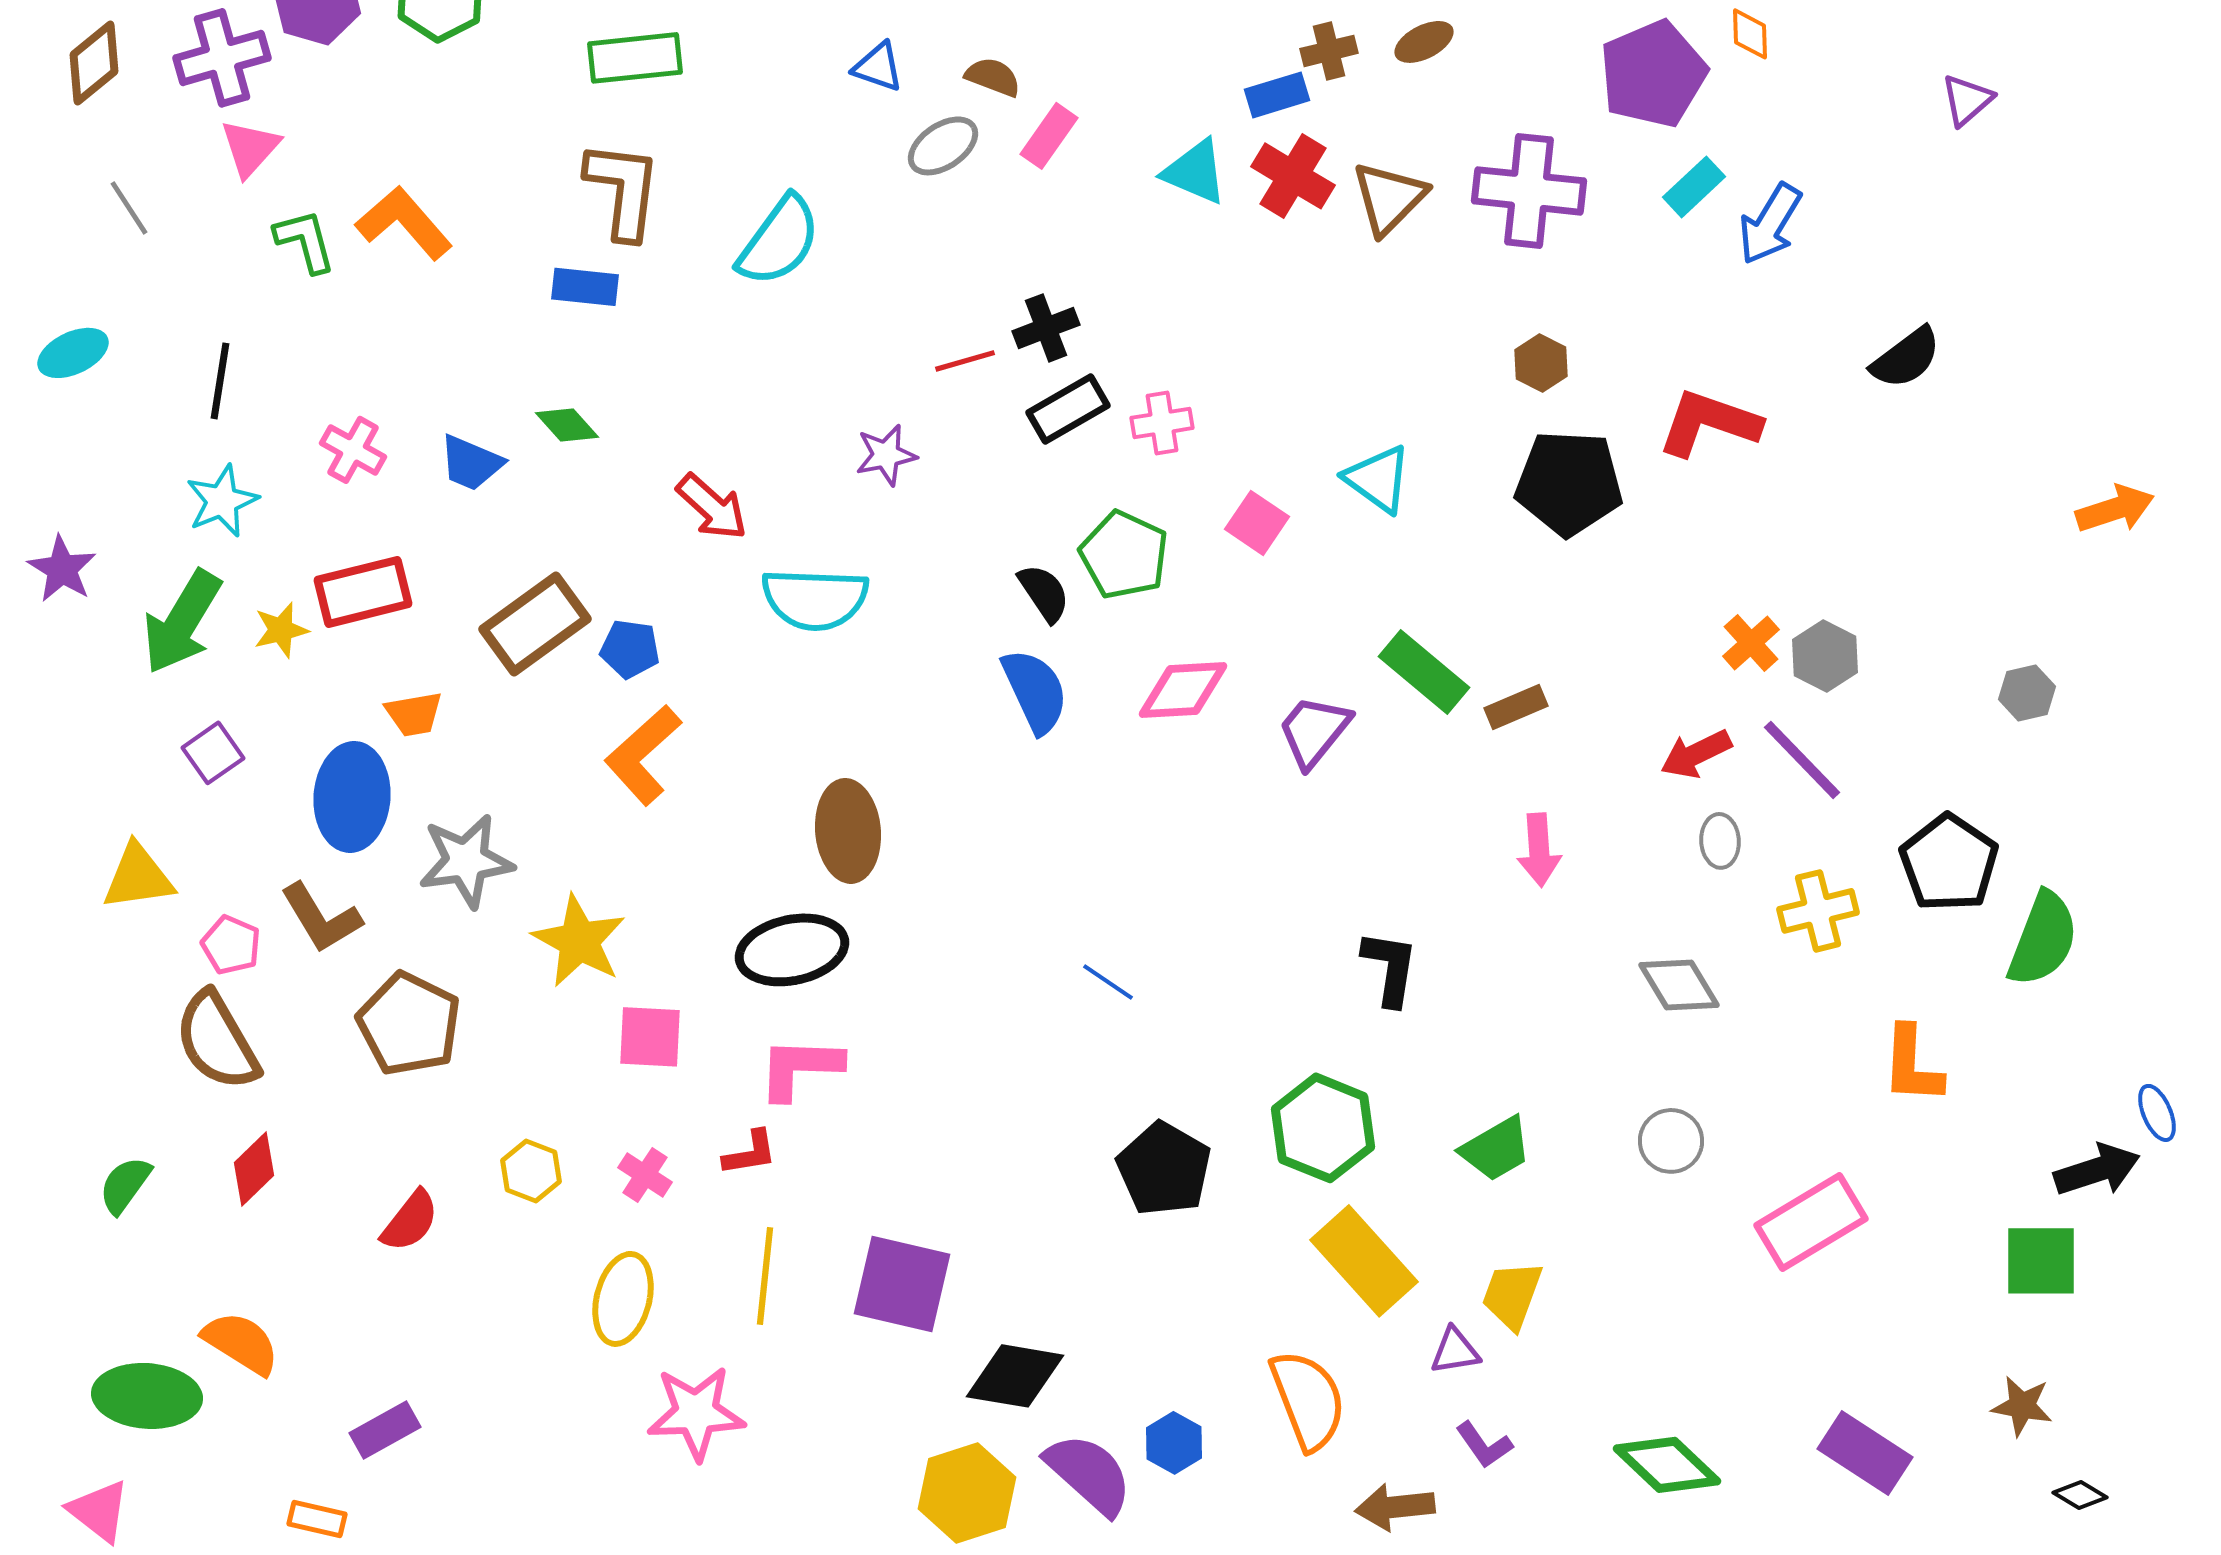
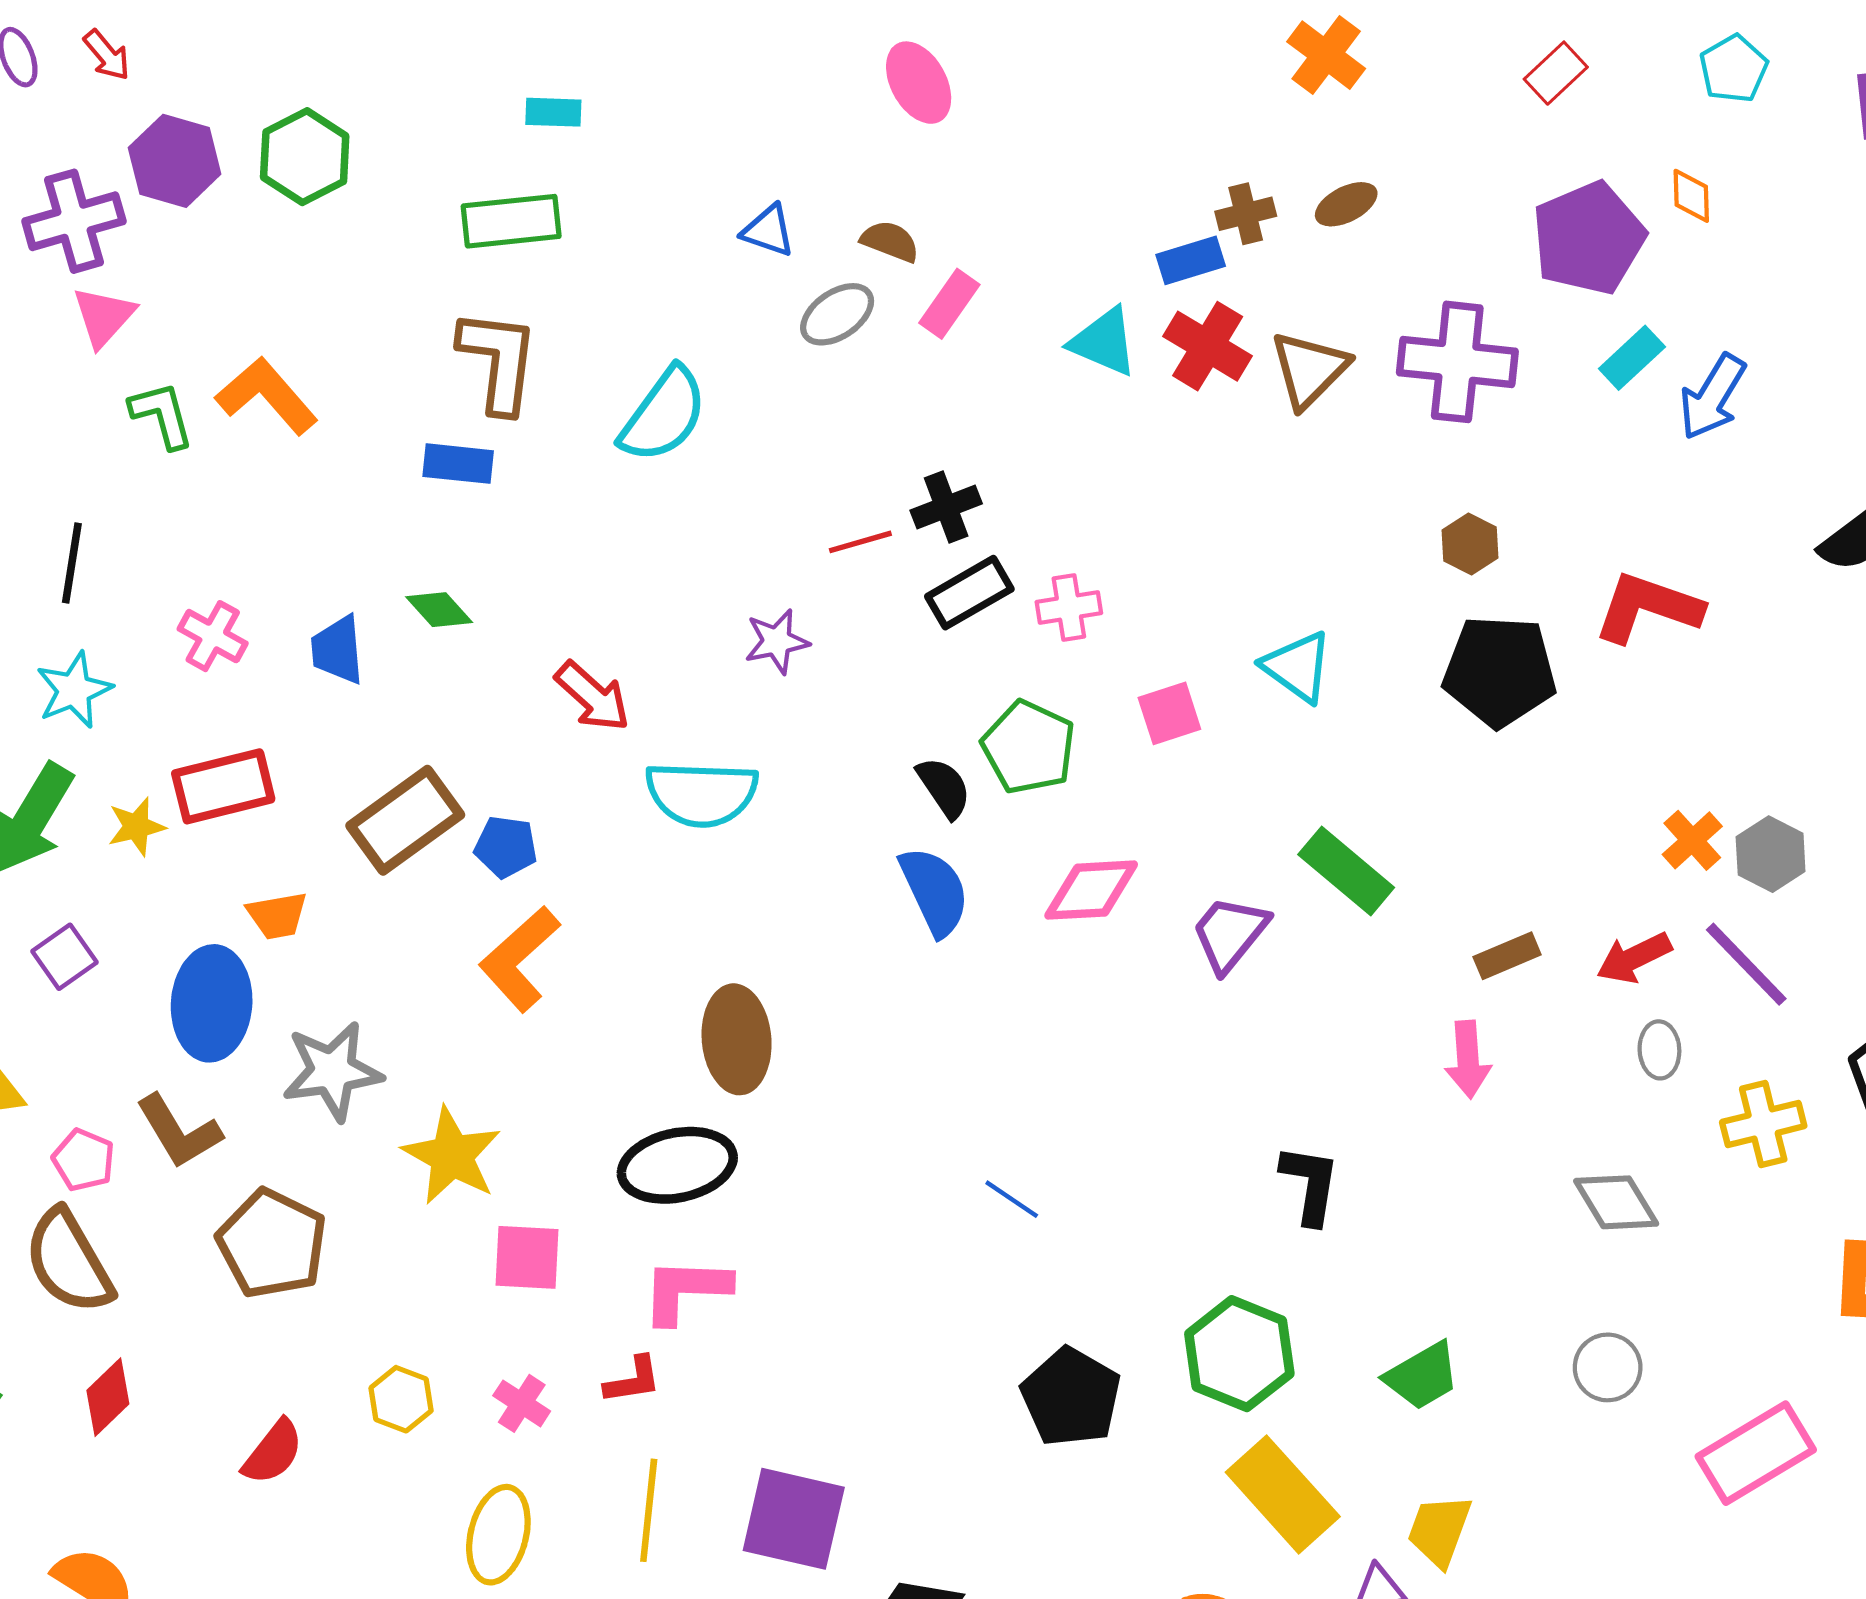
blue trapezoid: (471, 463) -> (338, 650), turned 62
pink square: (1257, 523) -> (1169, 713), turned 38
brown rectangle: (1516, 707) -> (1507, 956), moved

